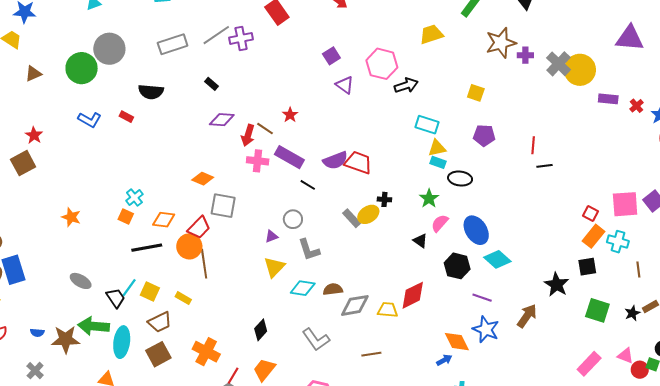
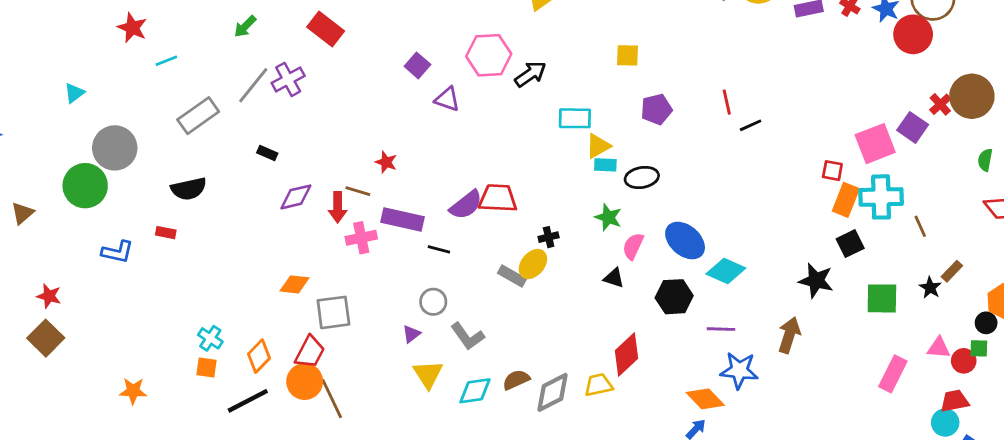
orange diamond: (164, 220) -> (259, 356), turned -35
cyan cross: (618, 242) -> (881, 197), size x1.4

